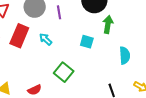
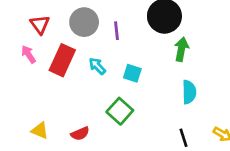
cyan square: (87, 42) -> (132, 73), moved
cyan semicircle: (125, 55) -> (189, 92), moved

